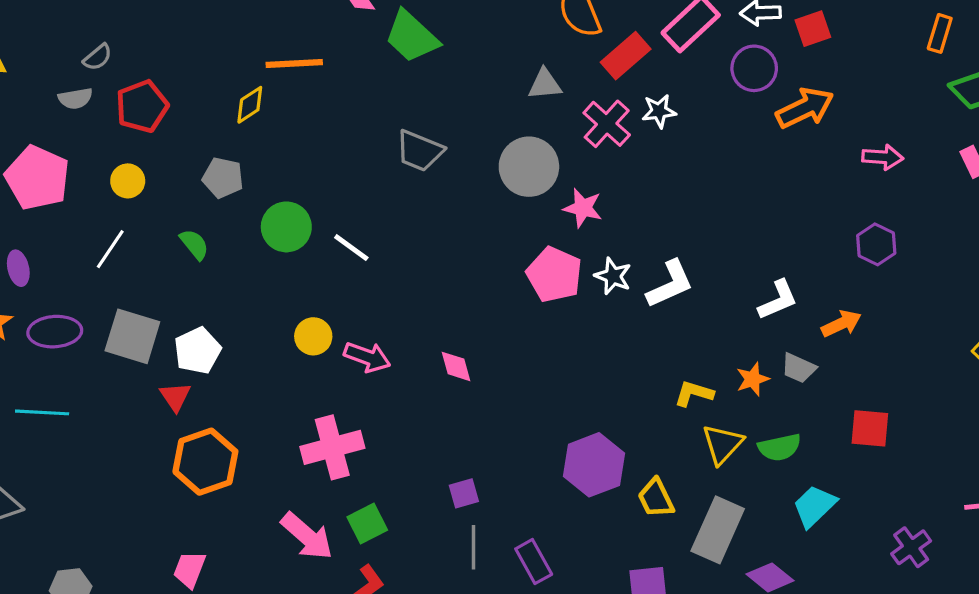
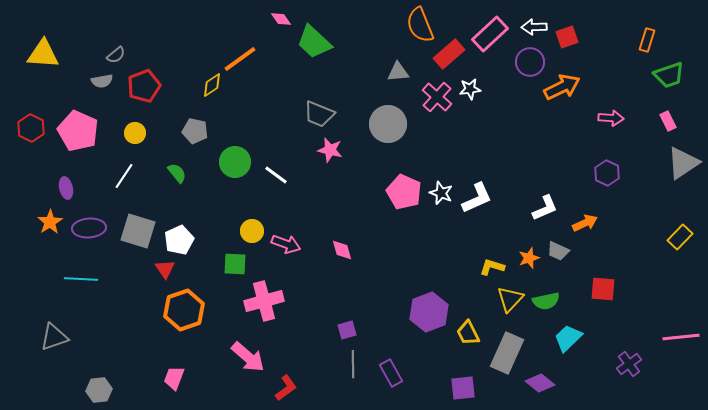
orange line: (294, 64) -> (240, 59), turned -33
pink star: (583, 208) -> (330, 150), moved
green square: (367, 523) -> (235, 264), moved, turned 30

